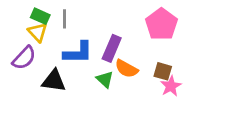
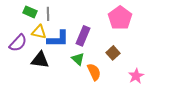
yellow triangle: (38, 32) -> (39, 32), moved, turned -35
orange semicircle: (126, 69) -> (94, 72), moved, turned -144
brown square: (163, 71) -> (113, 53), moved, turned 32
pink star: (171, 86) -> (136, 76), moved

